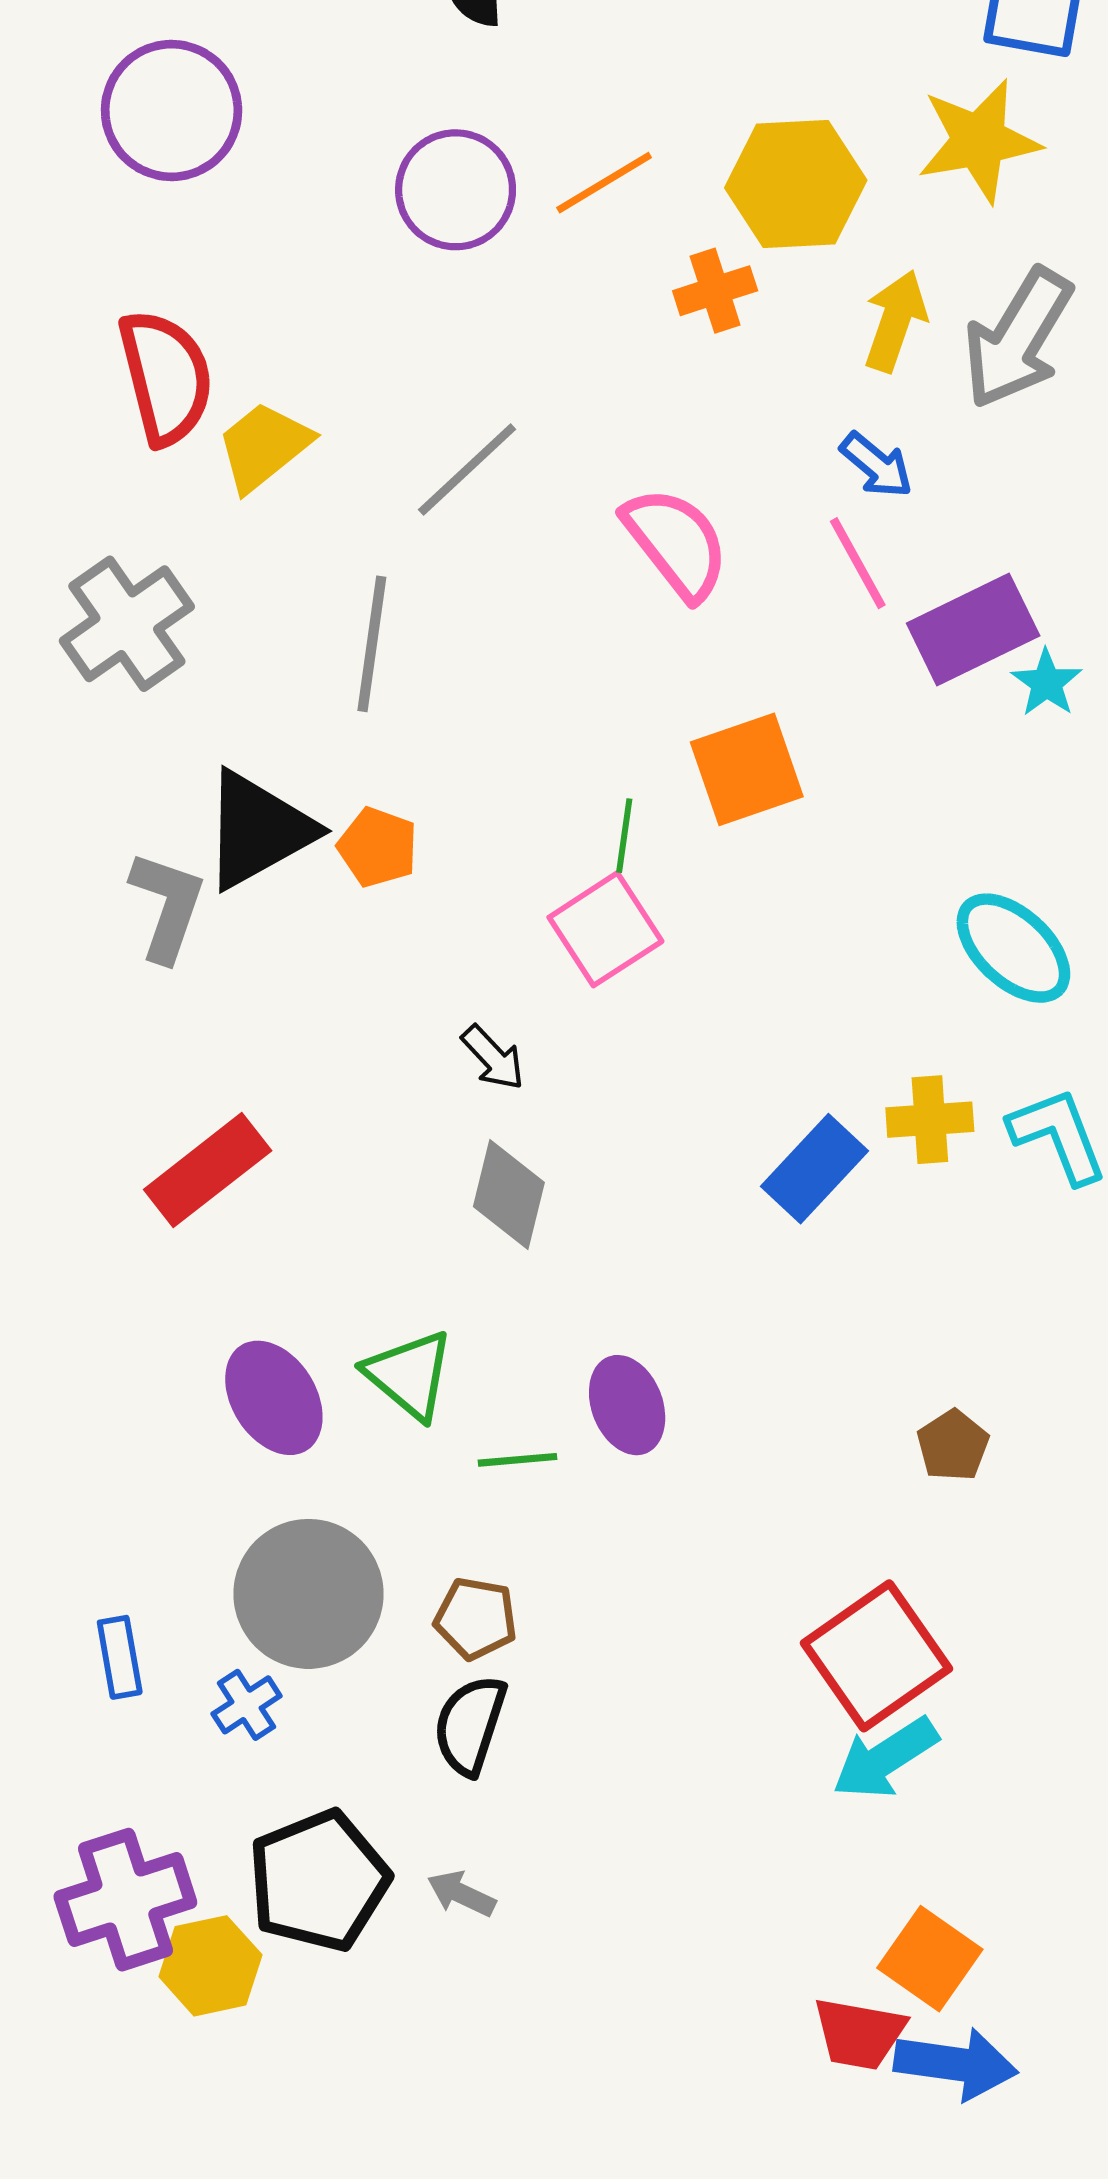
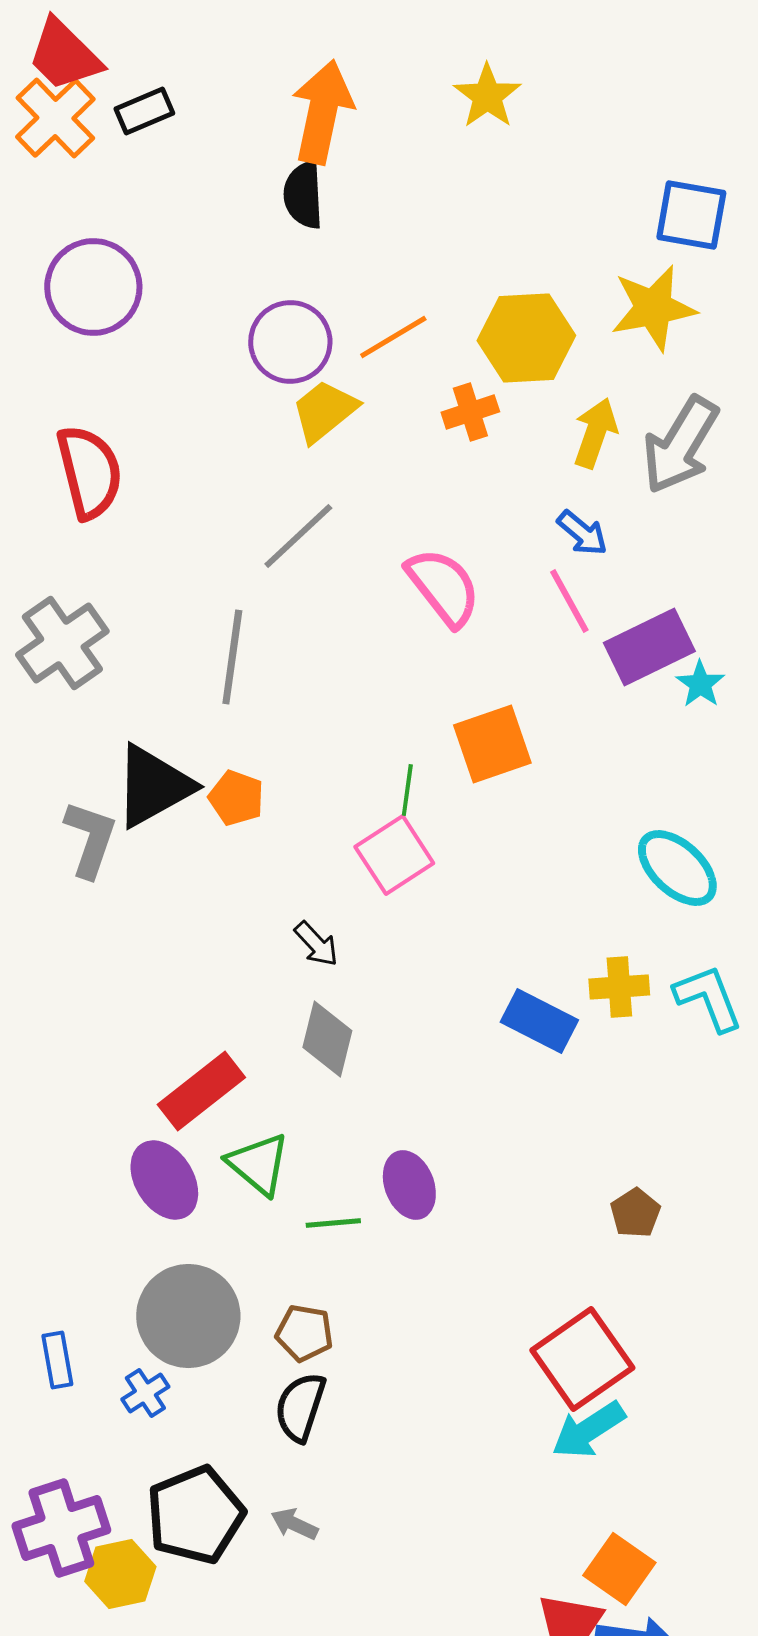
yellow trapezoid: (264, 446) -> (324, 411), moved
blue rectangle: (814, 1169) -> (539, 1021), turned 74
red rectangle: (208, 1170) -> (201, 1091), moved

